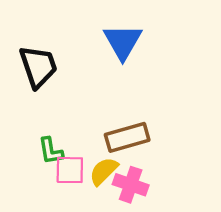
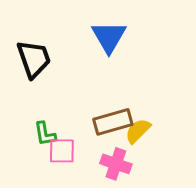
yellow semicircle: (104, 171) -> (138, 131), moved

